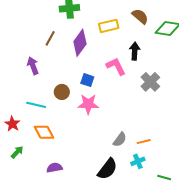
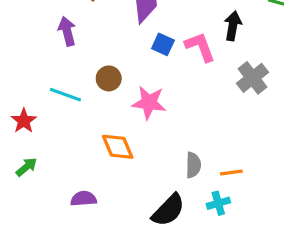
blue square: (87, 80) -> (163, 44), moved
orange diamond: (44, 132) -> (118, 147), moved
gray semicircle: (120, 140) -> (193, 165), turned -42

